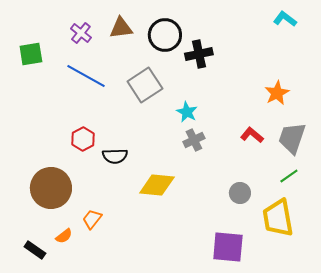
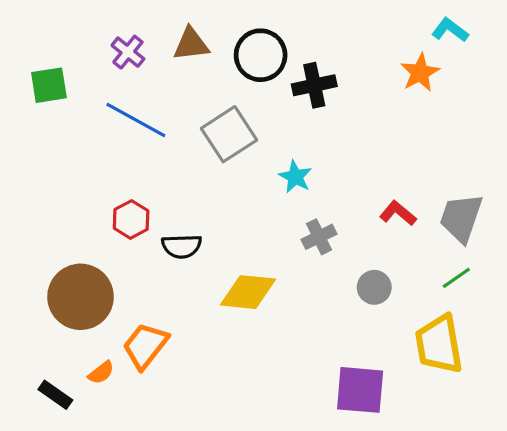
orange star: (277, 93) -> (420, 73), moved
gray cross: (194, 140) -> (319, 237), moved
gray circle: (240, 193) -> (374, 287), moved
orange trapezoid: (92, 219) -> (145, 346), size x1.5

